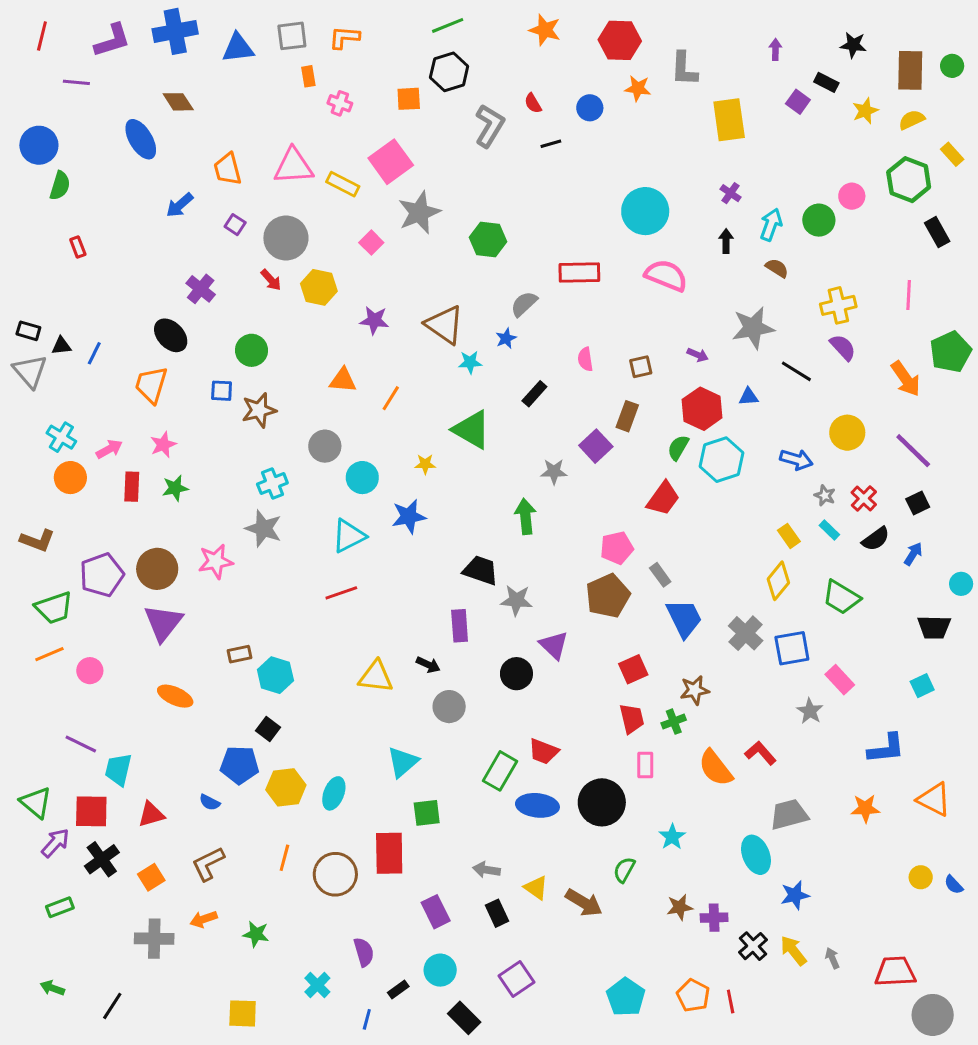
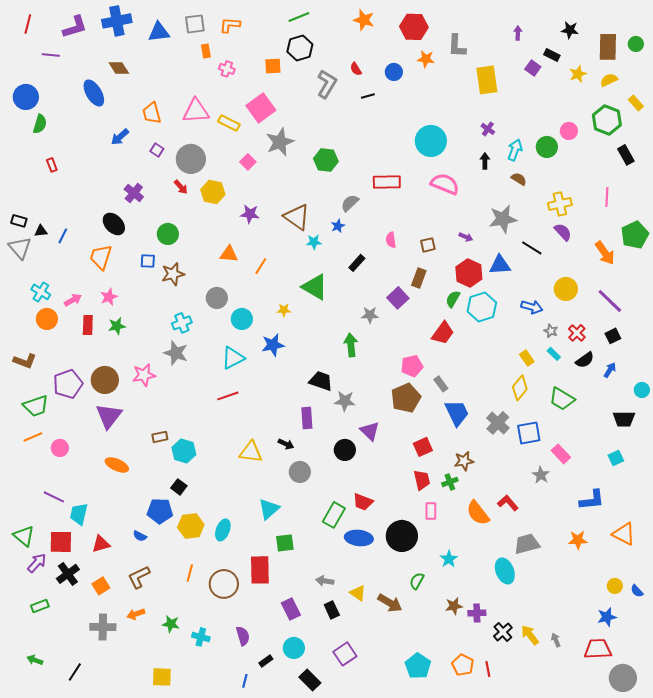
blue triangle: (749, 397) -> (500, 265), size x1.6
blue star: (795, 895) -> (607, 617), moved
cyan cross: (317, 985) -> (201, 637), moved, turned -30

